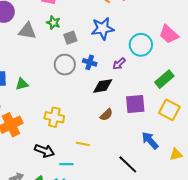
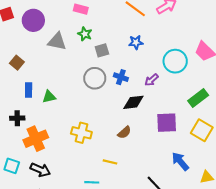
blue star: (103, 28) -> (136, 42), size x0.6
brown semicircle: (106, 115) -> (124, 132), moved
black arrow: (44, 151) -> (40, 170), moved

